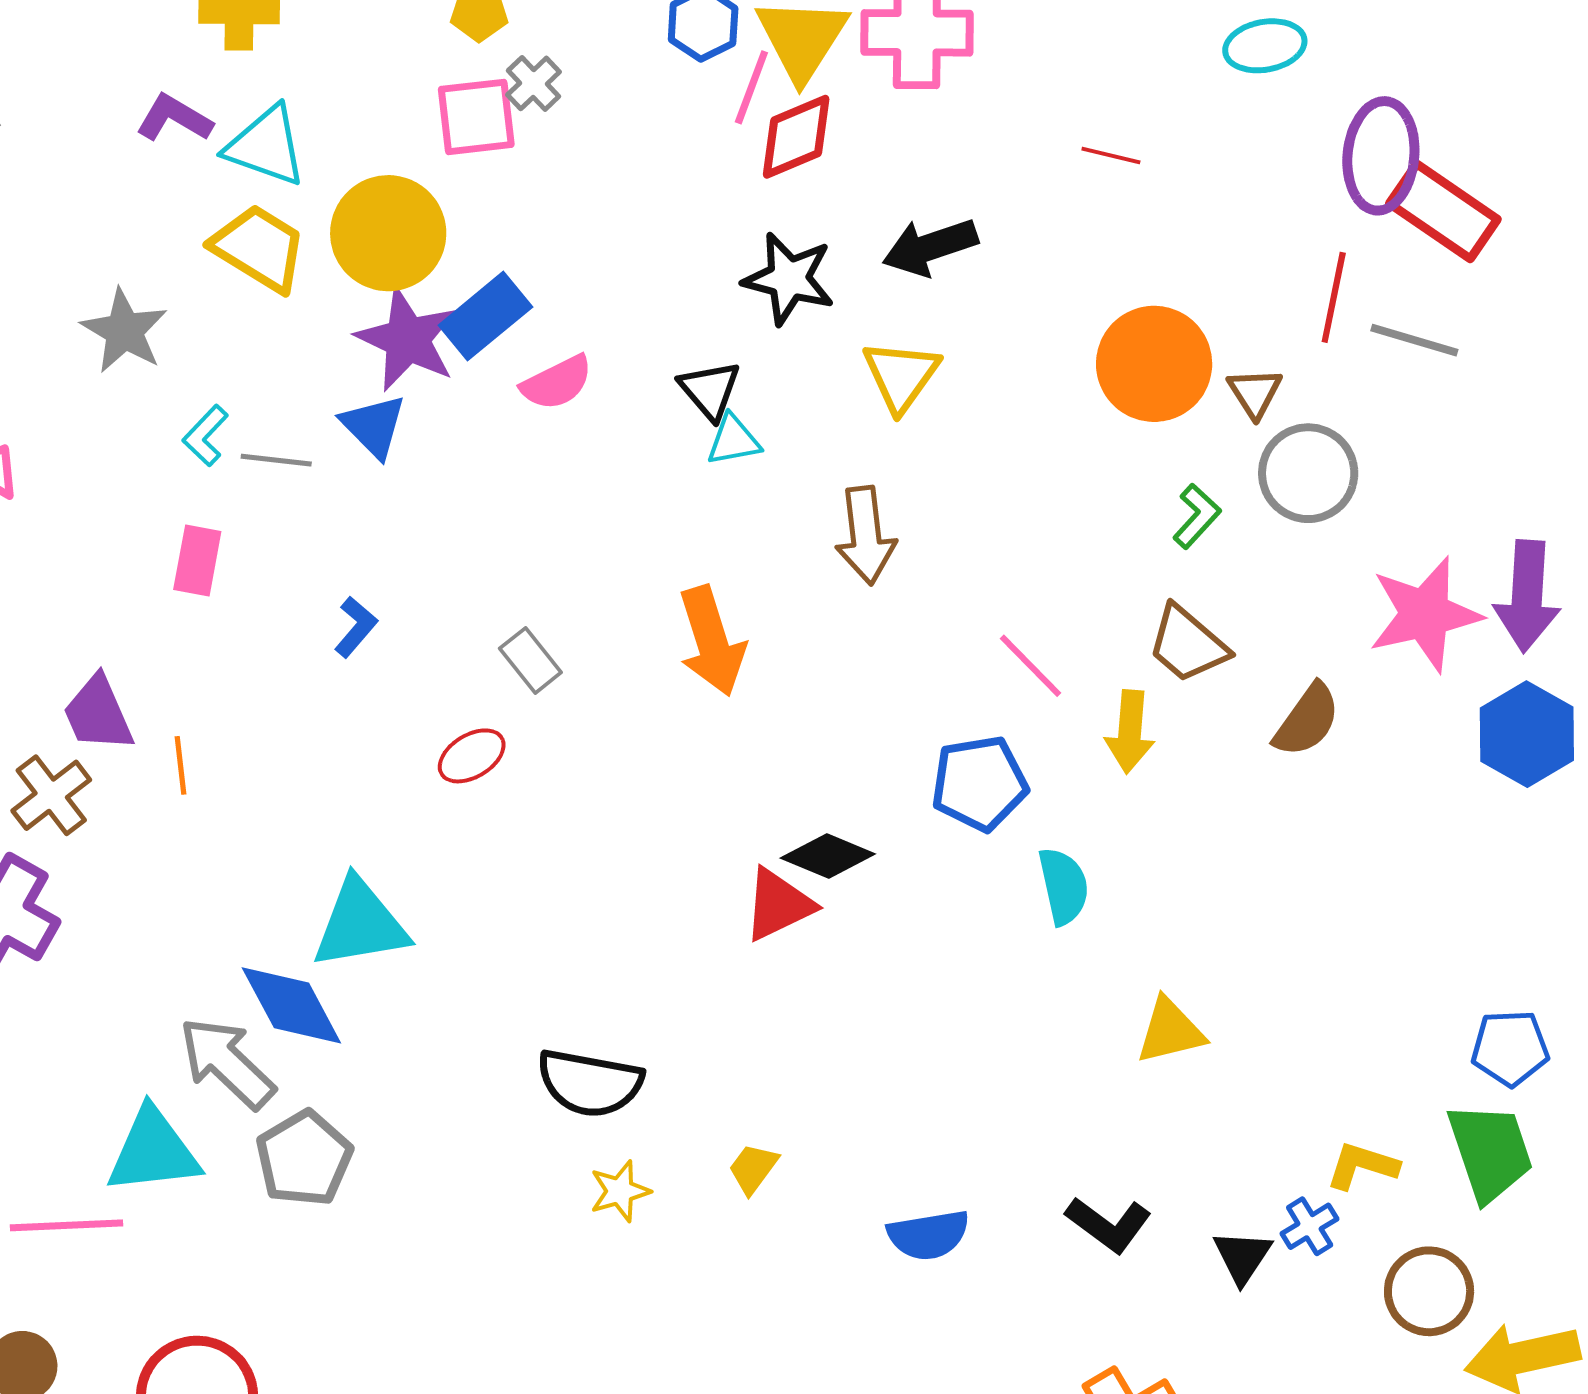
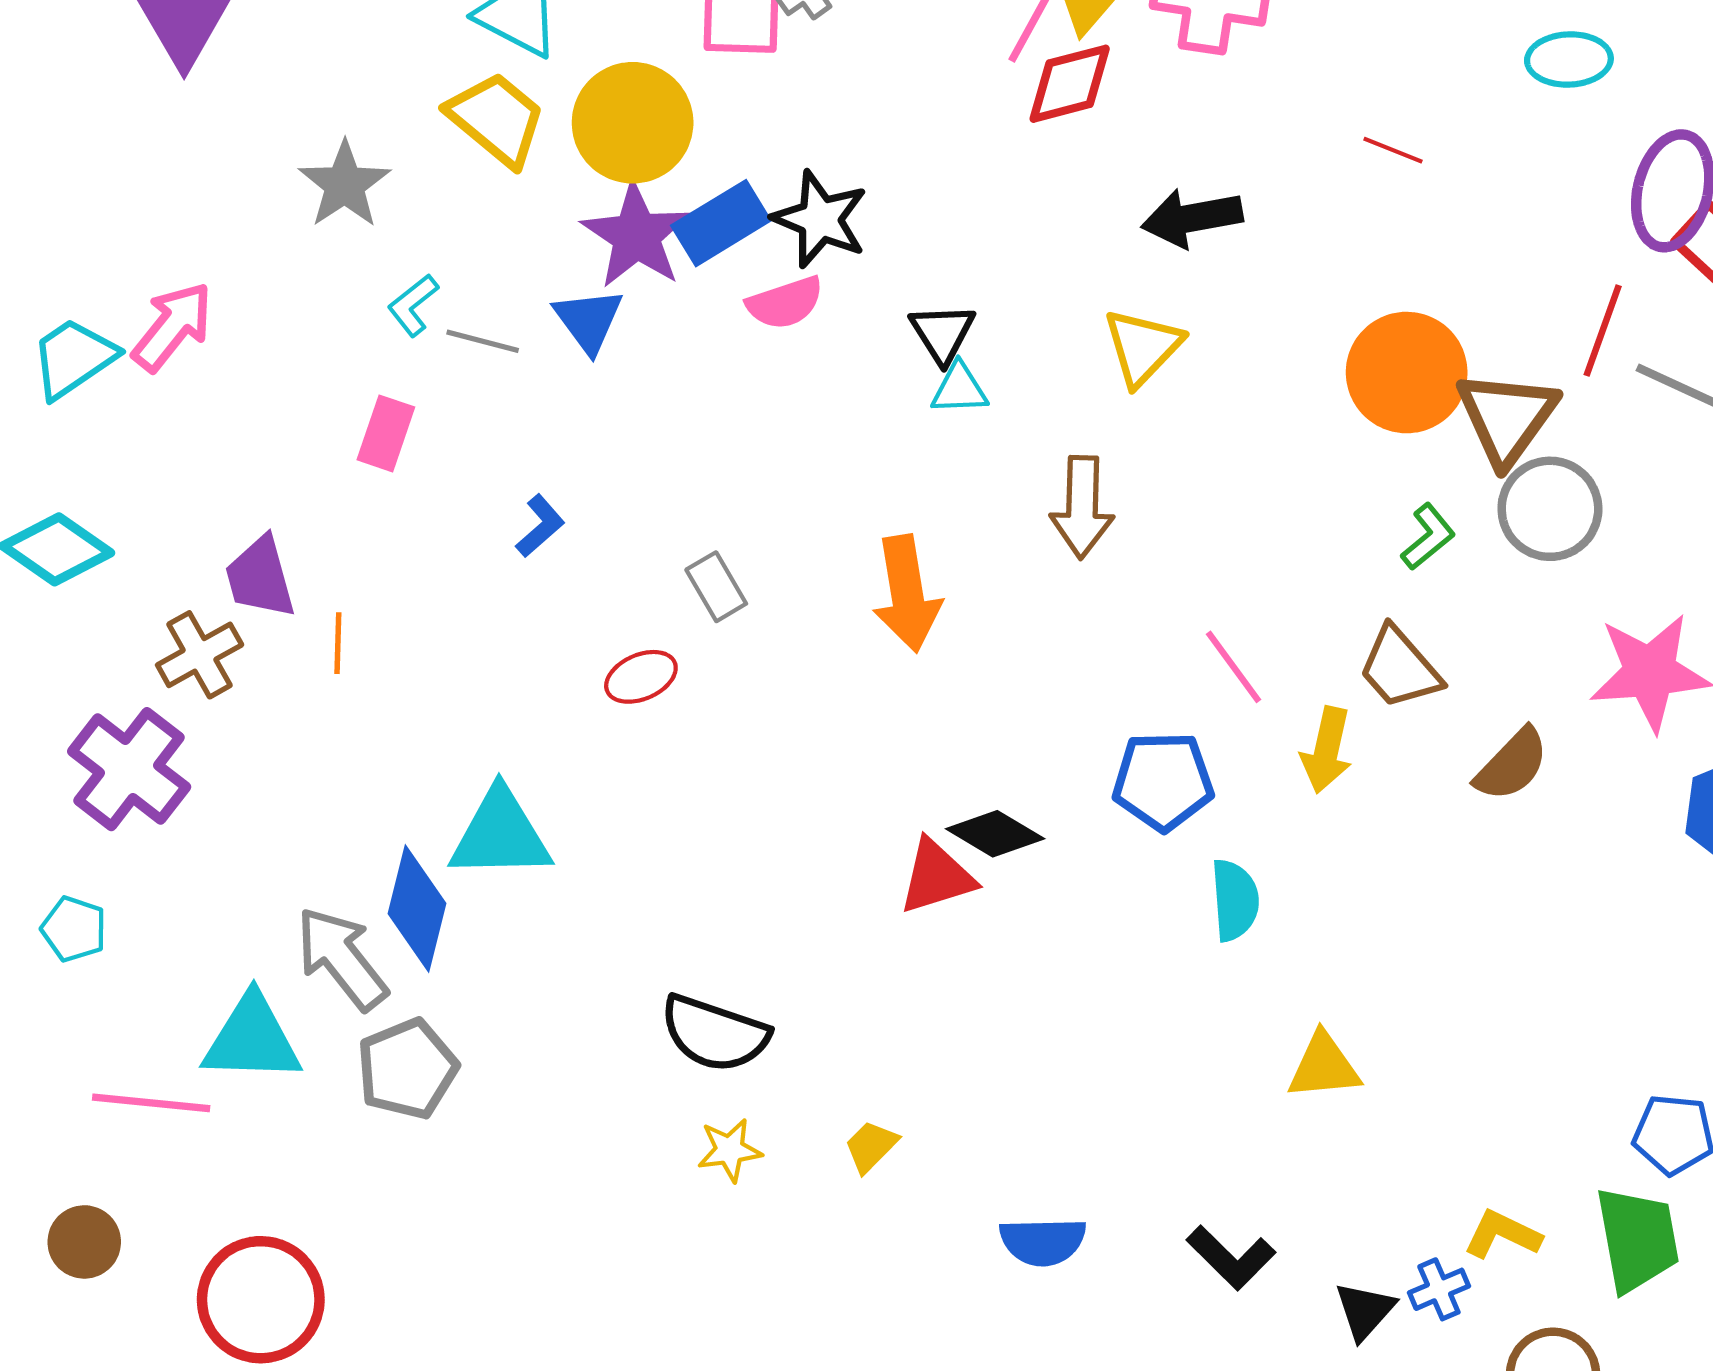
black star: (789, 279) -> (820, 219), moved
brown triangle: (1255, 393) -> (1507, 417), size x1.8
blue diamond: (291, 1005) -> (417, 908), turned 34

